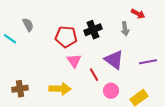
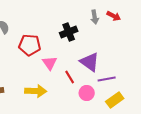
gray arrow: (125, 29) -> (95, 17), moved
red pentagon: (66, 37) -> (30, 45), moved
purple line: (148, 62) -> (107, 79), moved

